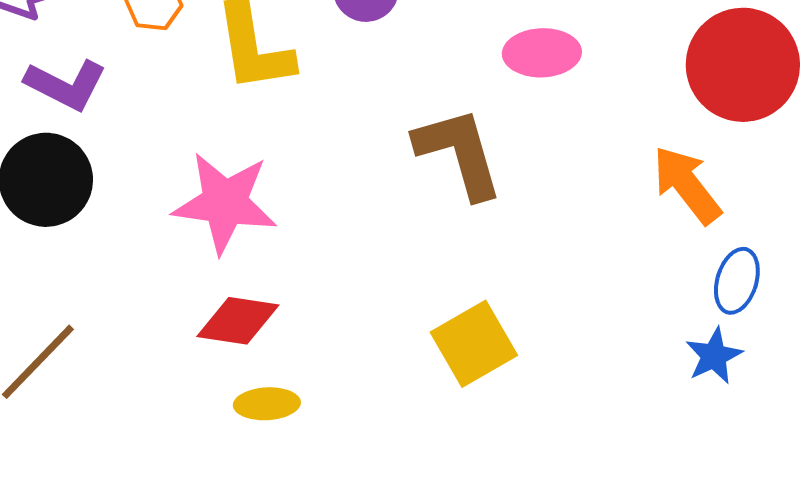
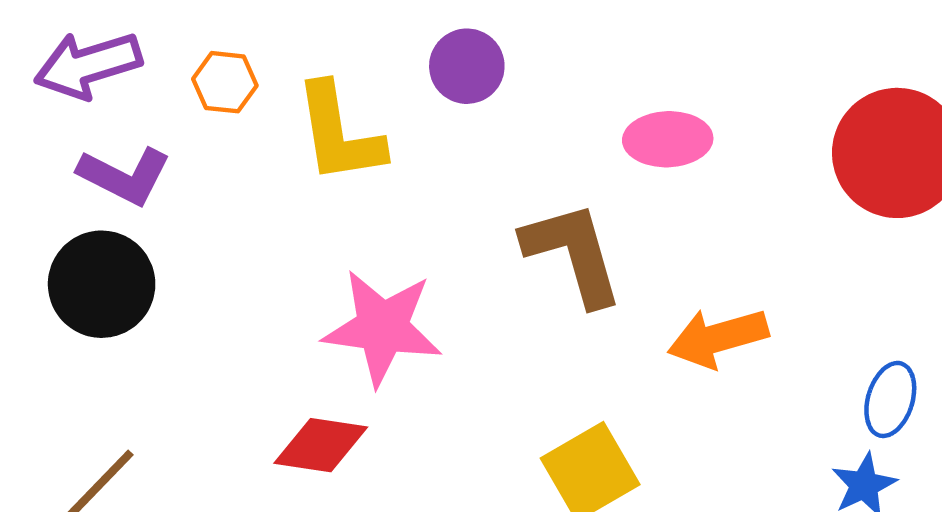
orange arrow: (687, 185) -> (718, 338), moved, turned -68
pink star: (225, 203) -> (382, 328), moved

